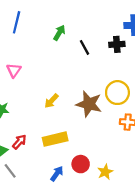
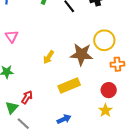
yellow rectangle: (55, 139) -> (69, 85), moved
red circle: (81, 164) -> (109, 90), moved
blue arrow: (57, 174) -> (64, 119), turned 40

